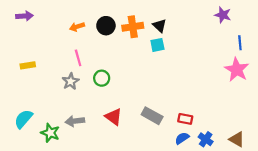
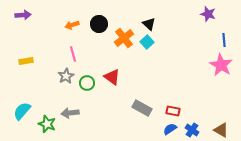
orange cross: (133, 27) -> (124, 38), moved, turned -30
cyan square: (157, 45) -> (147, 42), turned -32
green circle: (102, 78) -> (87, 83), moved
red triangle: (113, 117) -> (112, 77), moved

